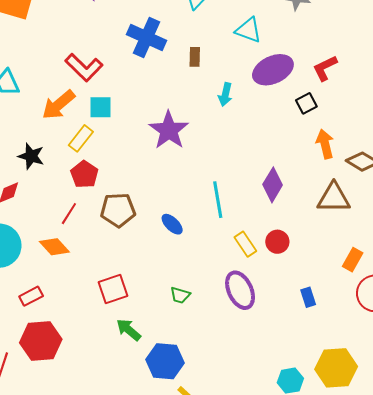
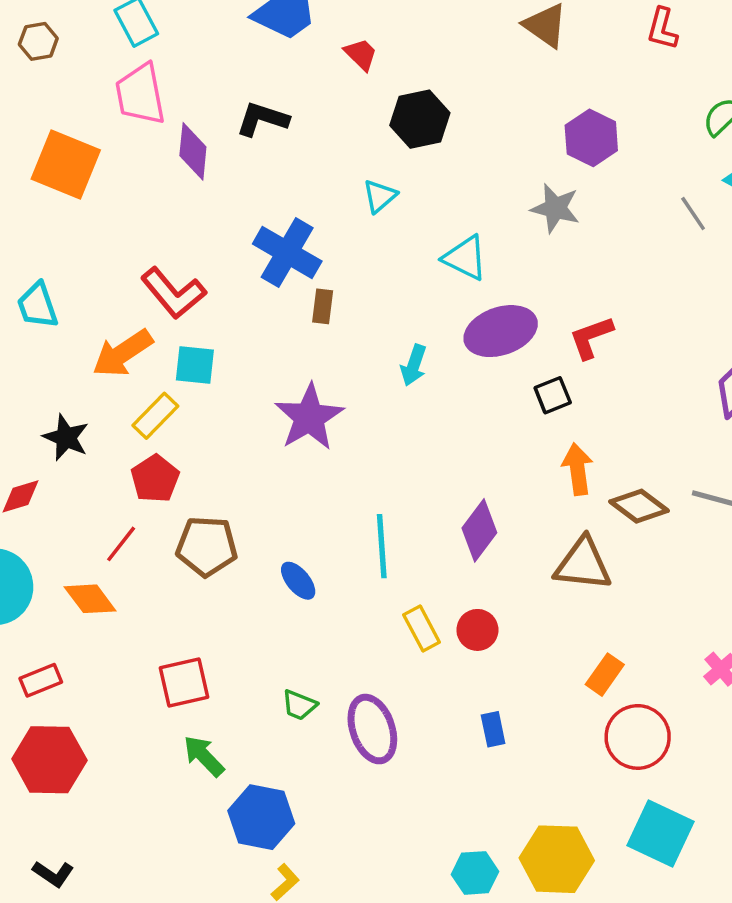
brown rectangle: (195, 57) -> (323, 306), moved
purple ellipse: (240, 290) -> (372, 729), moved
blue rectangle: (308, 297) -> (493, 729), moved

